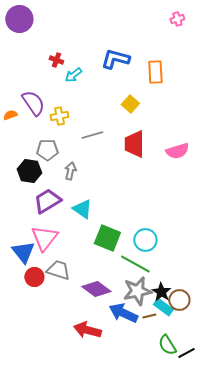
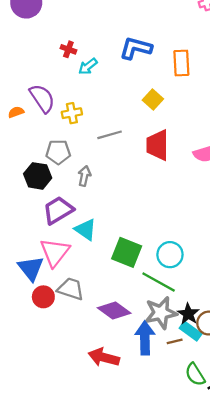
cyan triangle: (82, 209) -> (86, 230), moved
blue arrow: (123, 313) -> (145, 338), turned 64

